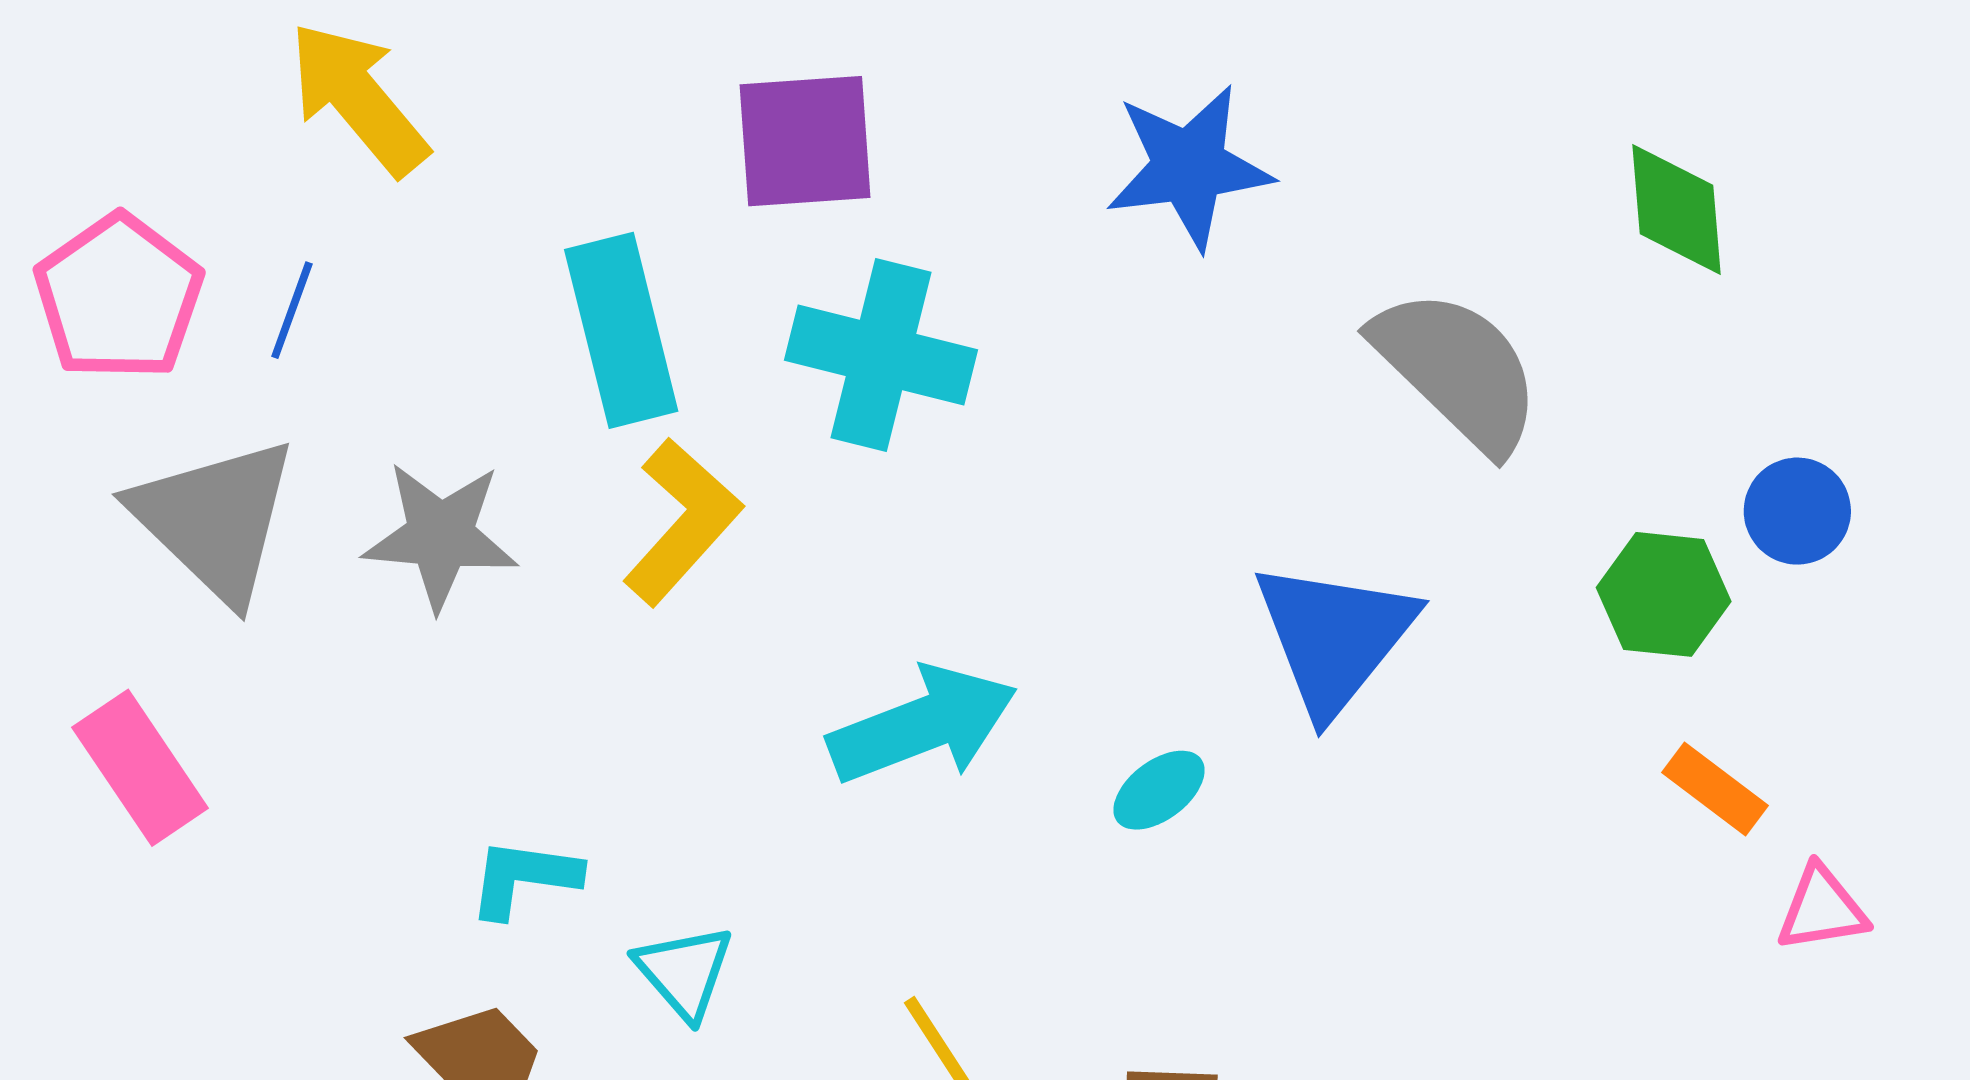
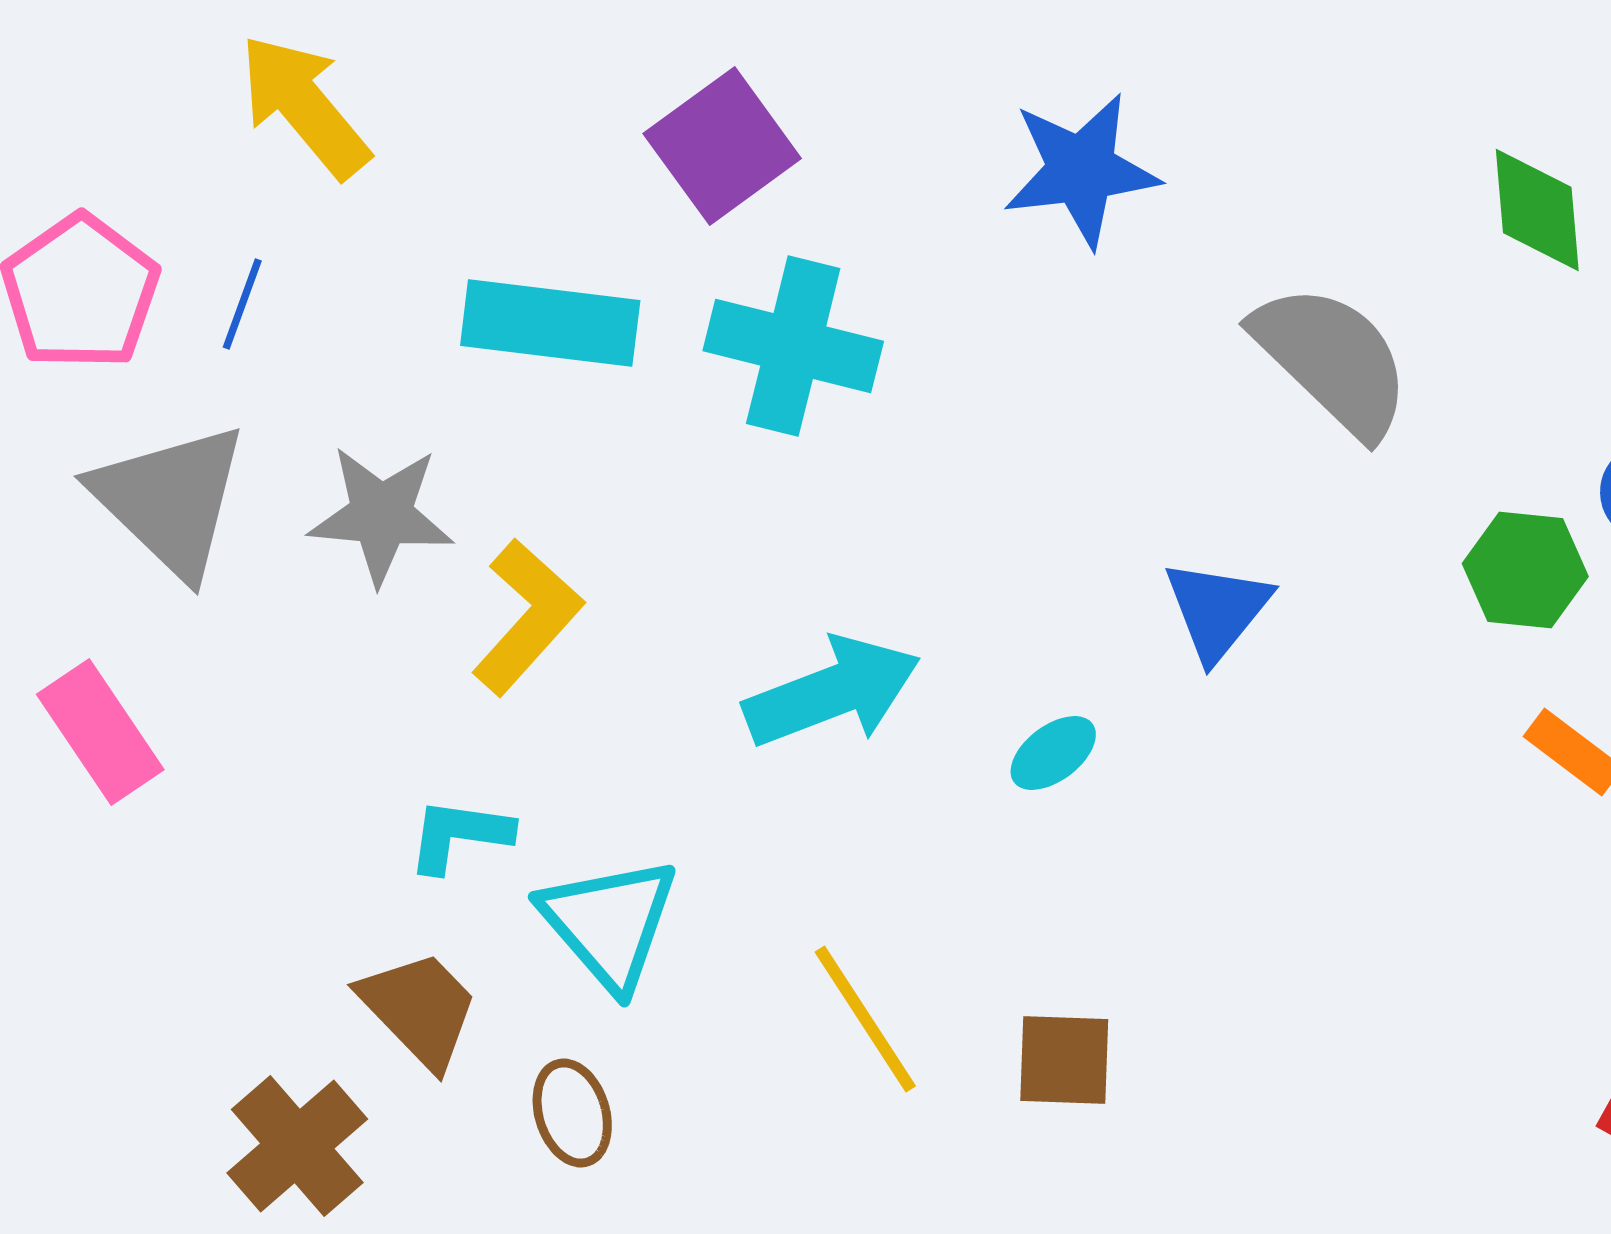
purple square: (805, 141) -> (722, 146), turned -32
cyan rectangle: (621, 330) -> (550, 323), turned -69
yellow L-shape: (682, 522) -> (527, 617), moved
blue triangle: (1334, 637) -> (1217, 610), size x0.7
cyan triangle: (684, 972) -> (609, 923), size x1.5

